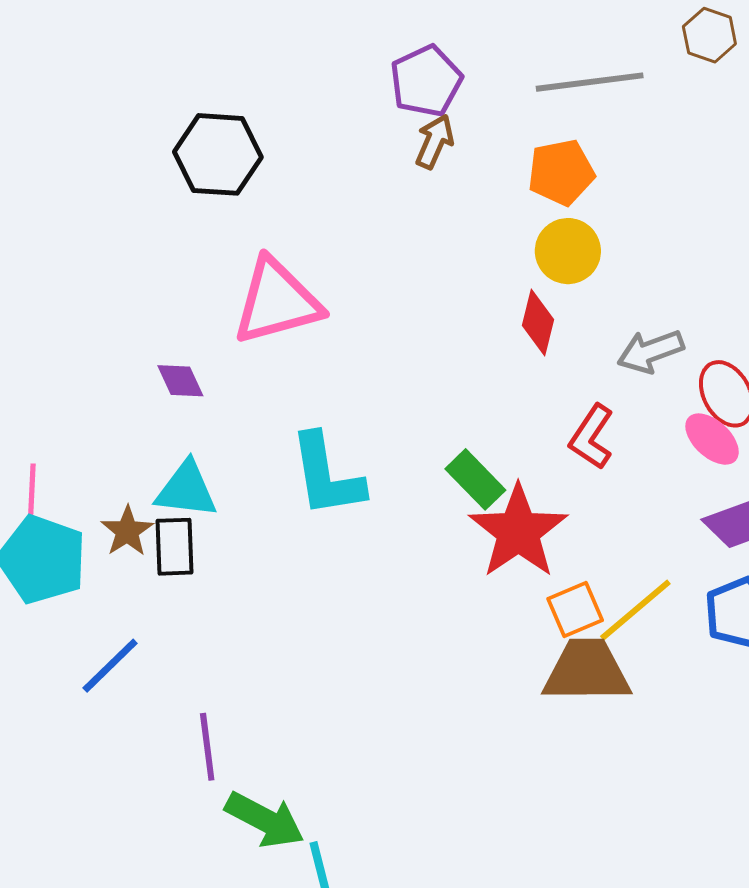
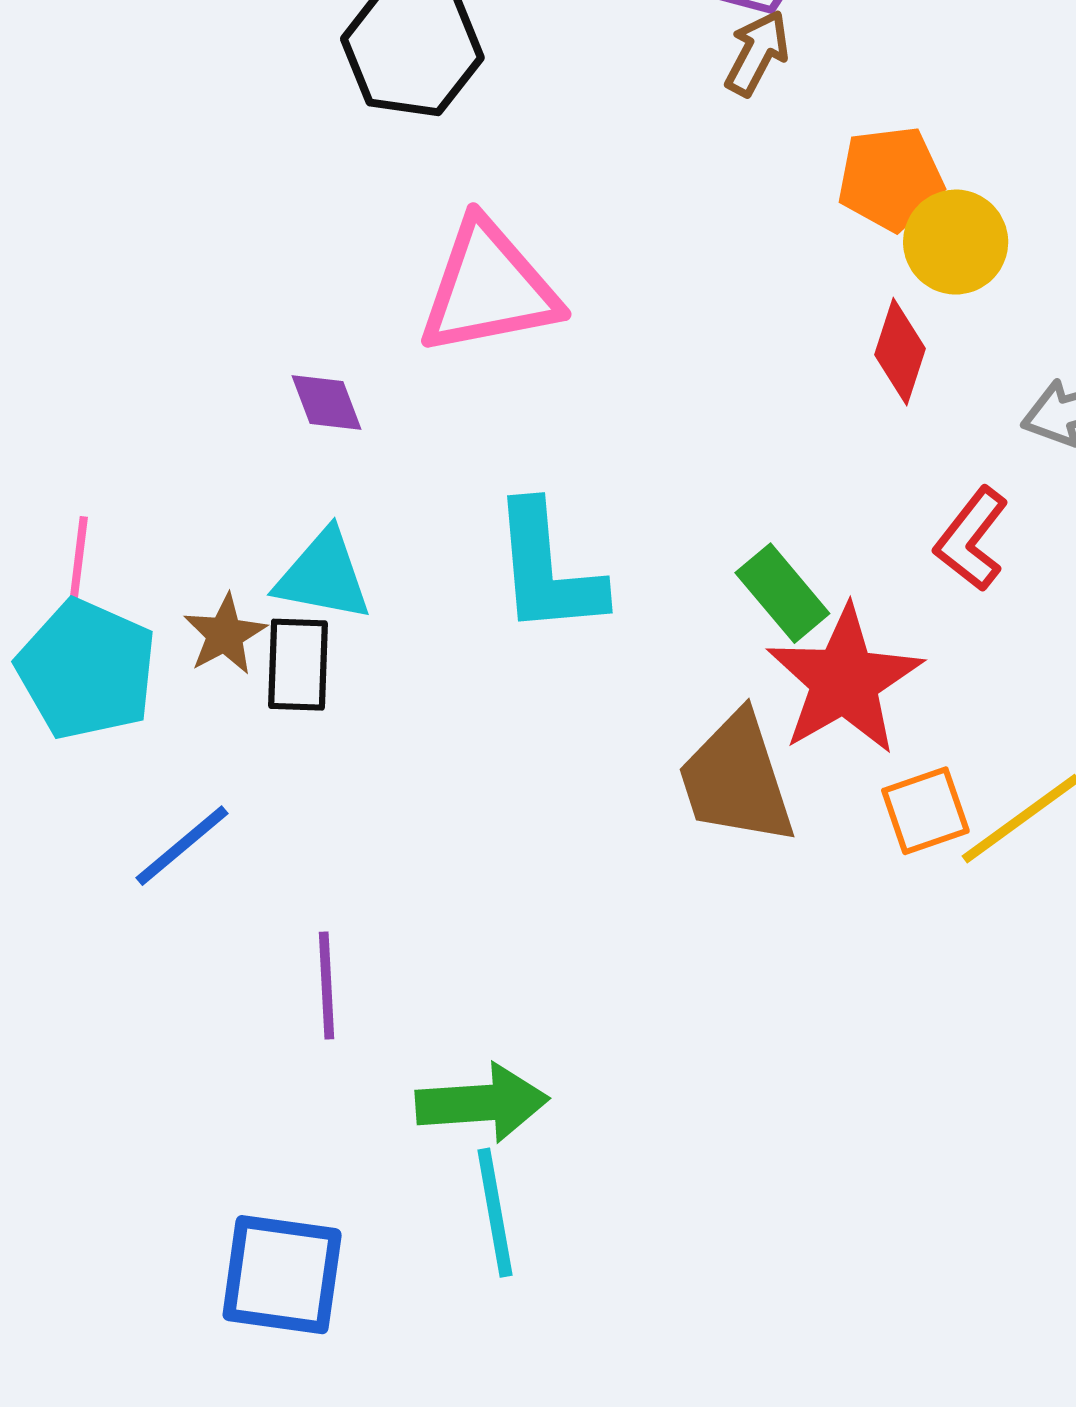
orange pentagon: (561, 172) -> (890, 178), moved
brown trapezoid: (587, 671) -> (736, 779), moved, turned -112
green arrow: (265, 820) -> (482, 1103), moved, turned -36

